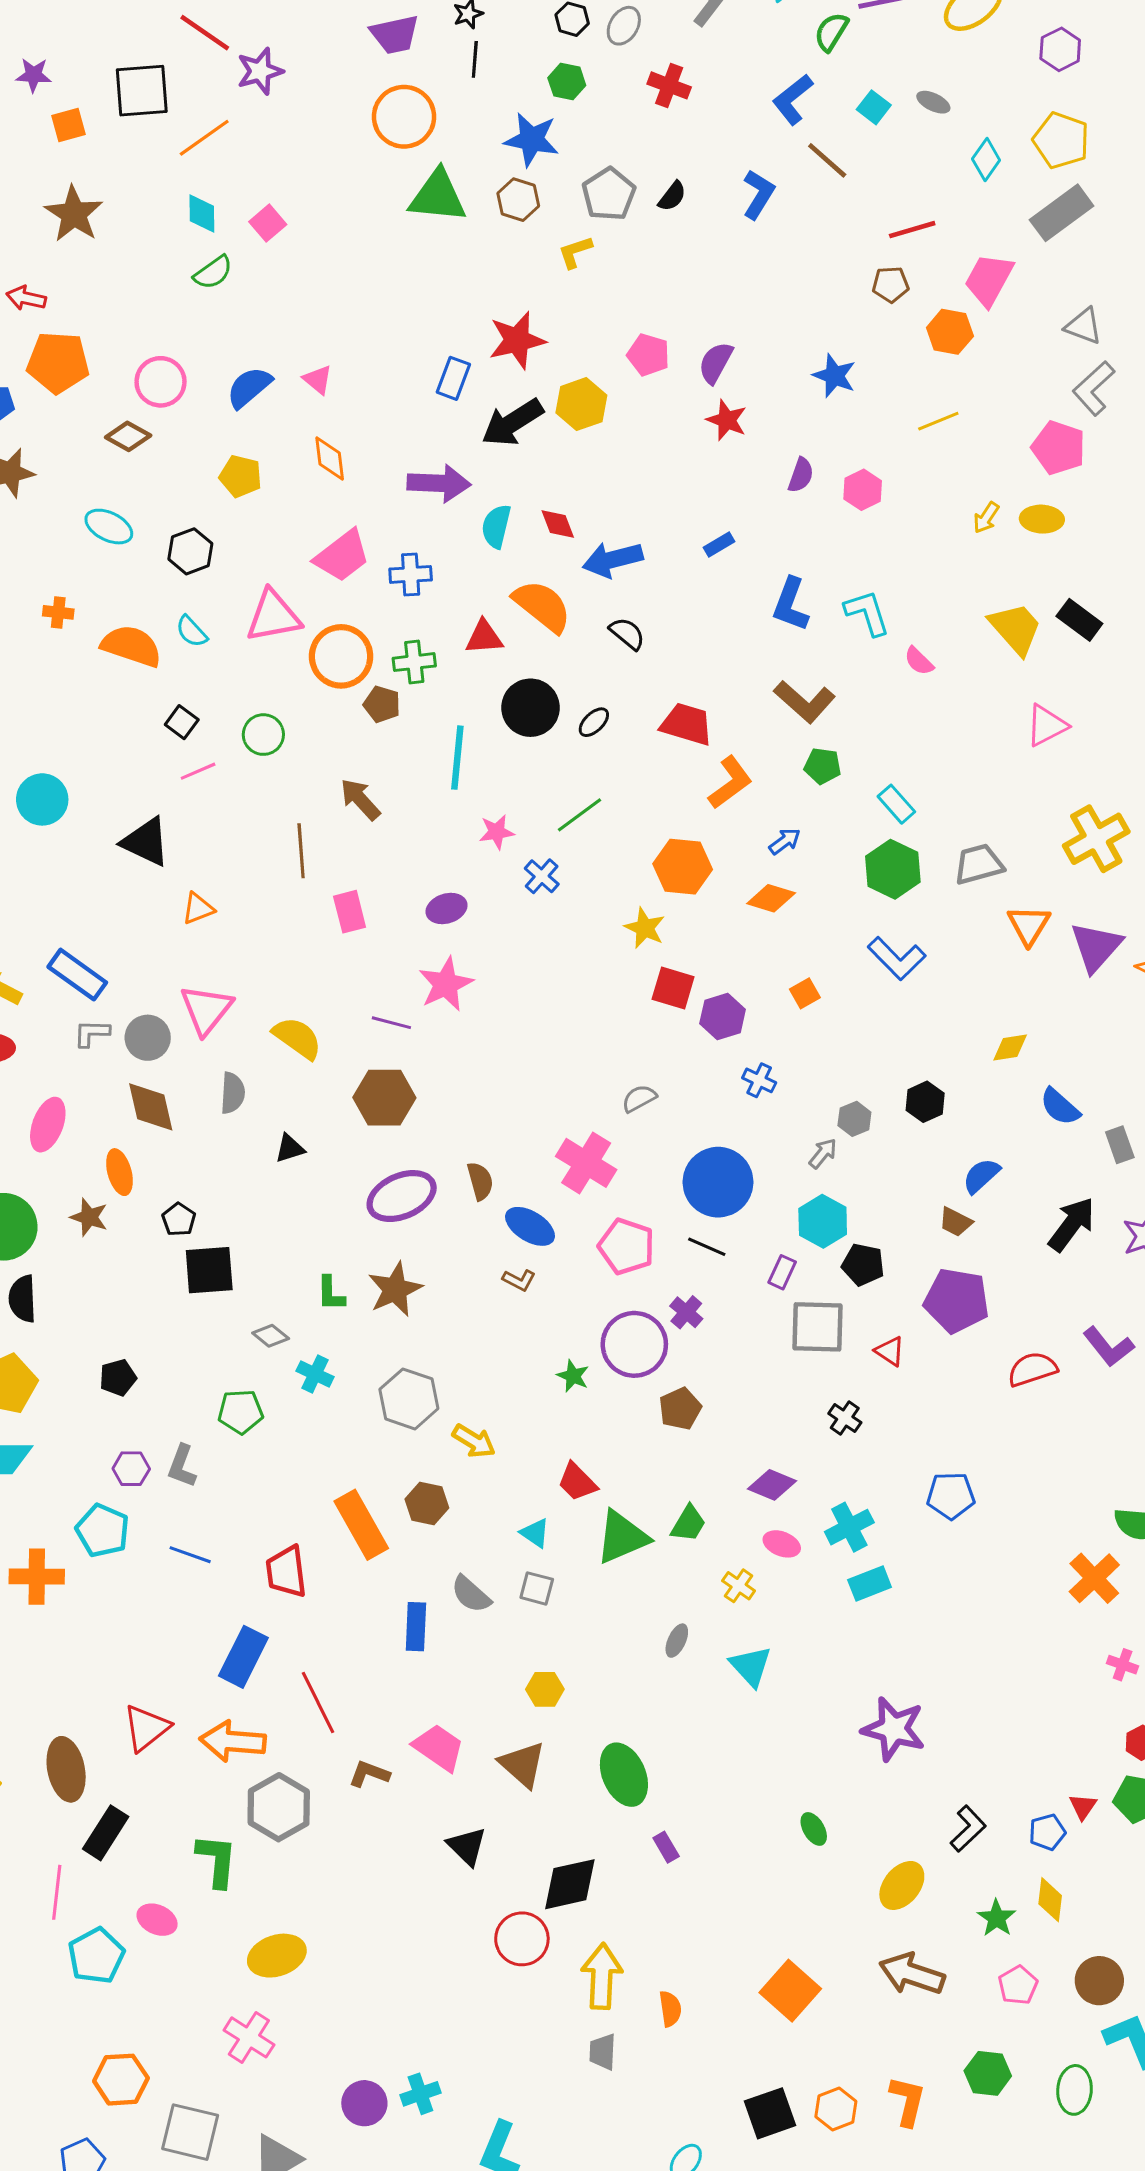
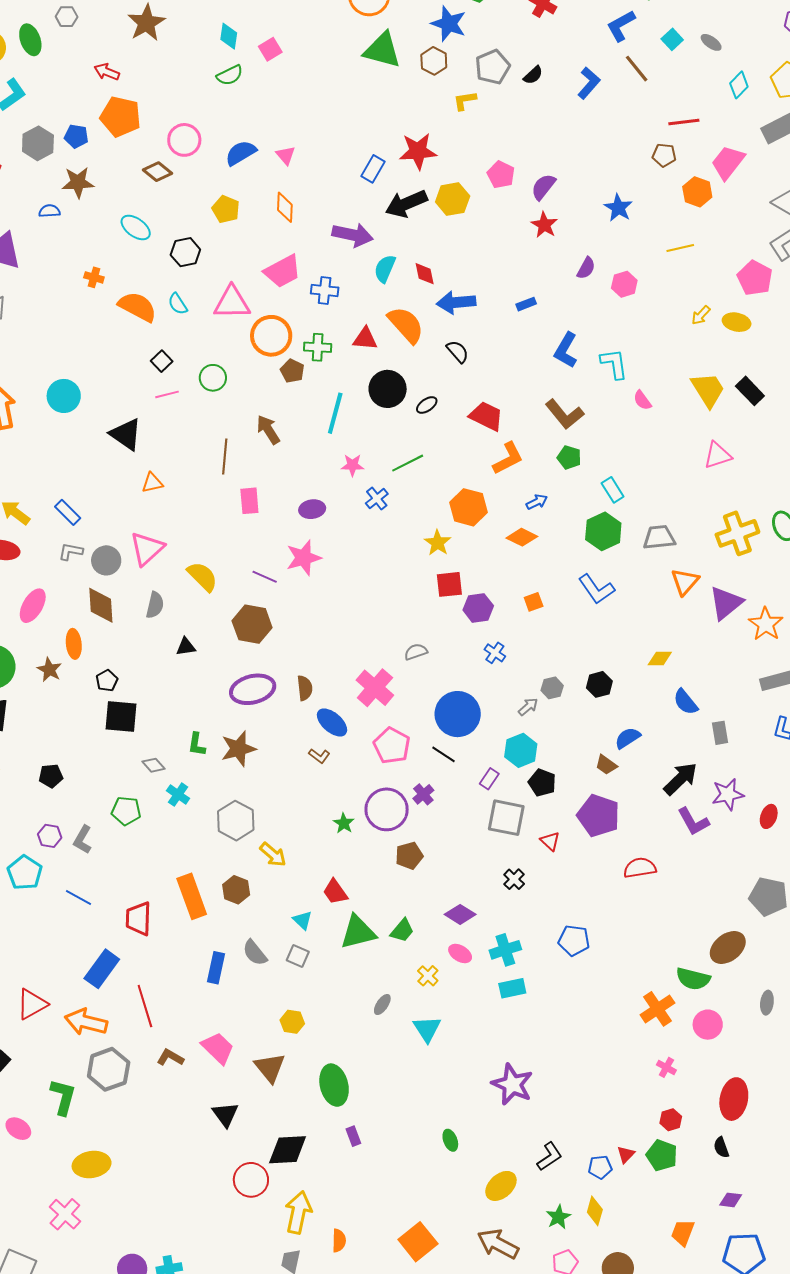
blue rectangle: (77, 975) -> (68, 512), size x0.7
red square: (673, 988) -> (449, 584), turned -32
purple L-shape: (1108, 1347) -> (693, 822), moved

